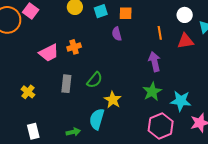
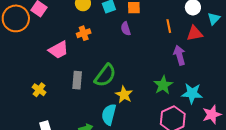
orange cross: (74, 47) -> (84, 33), moved
purple arrow: (154, 62) -> (179, 55), moved
green semicircle: (95, 80) -> (105, 75), size x1.4

